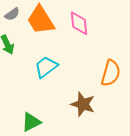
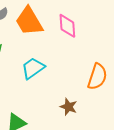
brown star: (83, 104) -> (69, 107), size x0.7

